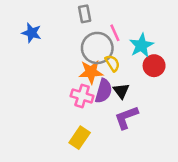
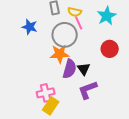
blue star: (32, 33) -> (30, 27), moved
cyan star: (141, 45) -> (107, 16), moved
yellow semicircle: (112, 63) -> (75, 12), moved, turned 136
pink cross: (82, 96) -> (46, 93), moved, turned -30

